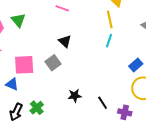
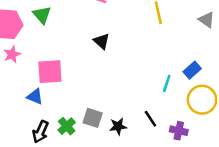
cyan line: (109, 41) -> (167, 83), moved
gray square: (53, 63) -> (93, 118), moved, turned -35
black star: (75, 96) -> (118, 126), moved

